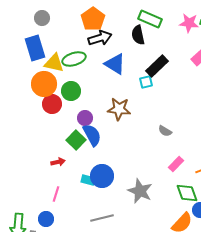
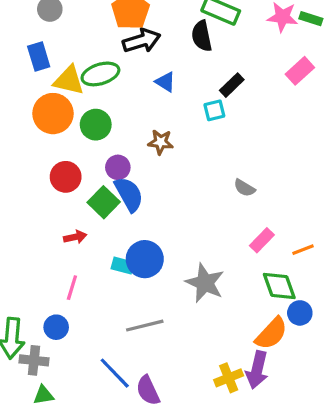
blue rectangle: (35, 48) -> (39, 57), size x0.7
blue triangle: (115, 64) -> (165, 82), size x0.6
black rectangle: (157, 66) -> (232, 85), size x0.7
red circle: (52, 104) -> (66, 177), moved
brown star: (119, 109) -> (161, 142), moved, size x0.7

